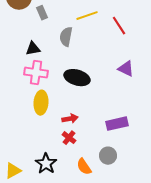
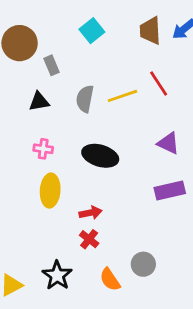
yellow line: (87, 16) -> (122, 96), moved
black triangle: (33, 49) -> (39, 102), moved
pink cross: (36, 73) -> (43, 149), size x0.6
purple rectangle: (117, 124) -> (170, 191), moved

